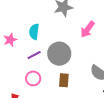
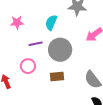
cyan semicircle: (34, 32) -> (51, 22), moved
brown rectangle: (64, 80) -> (57, 77), turned 64

